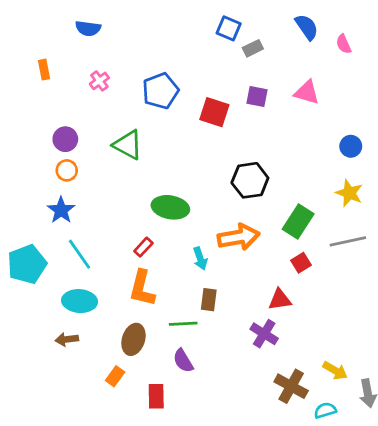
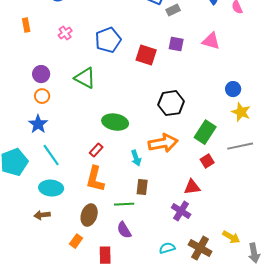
blue circle: (351, 146) -> (233, 89), moved
cyan semicircle: (325, 410) -> (167, 248), moved

